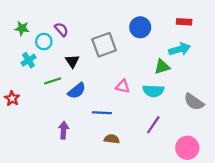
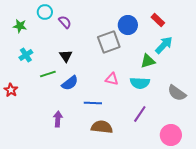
red rectangle: (184, 22) -> (158, 20), moved, turned 40
purple semicircle: (61, 29) -> (65, 22), moved
cyan circle: (44, 42) -> (45, 12), moved
gray square: (104, 45) -> (109, 42), moved
cyan arrow: (180, 49) -> (164, 45), turned -30
brown semicircle: (112, 139) -> (102, 127), size x1.5

